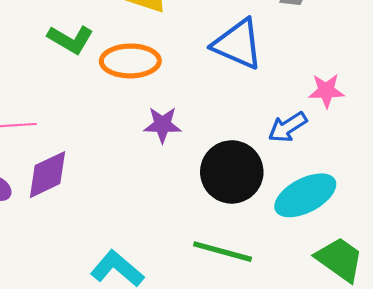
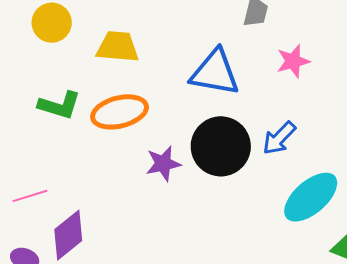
pink star: (326, 91) -> (293, 61), moved
black circle: (232, 172) -> (221, 146), moved

